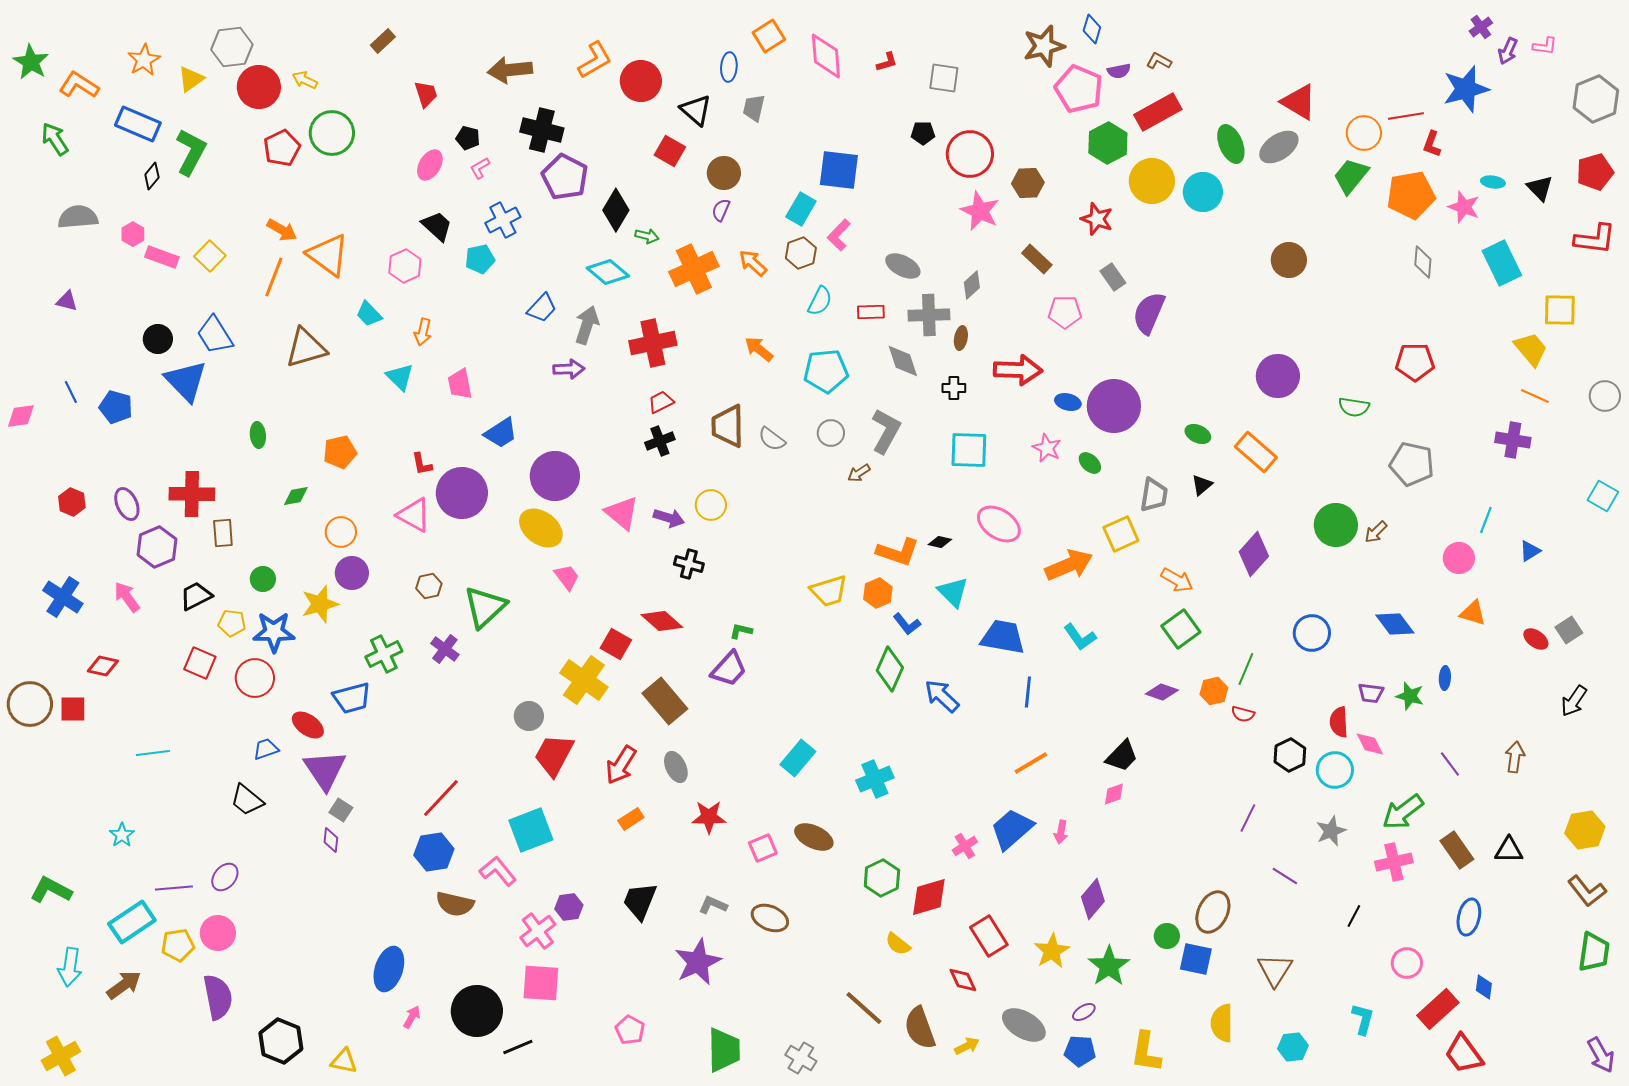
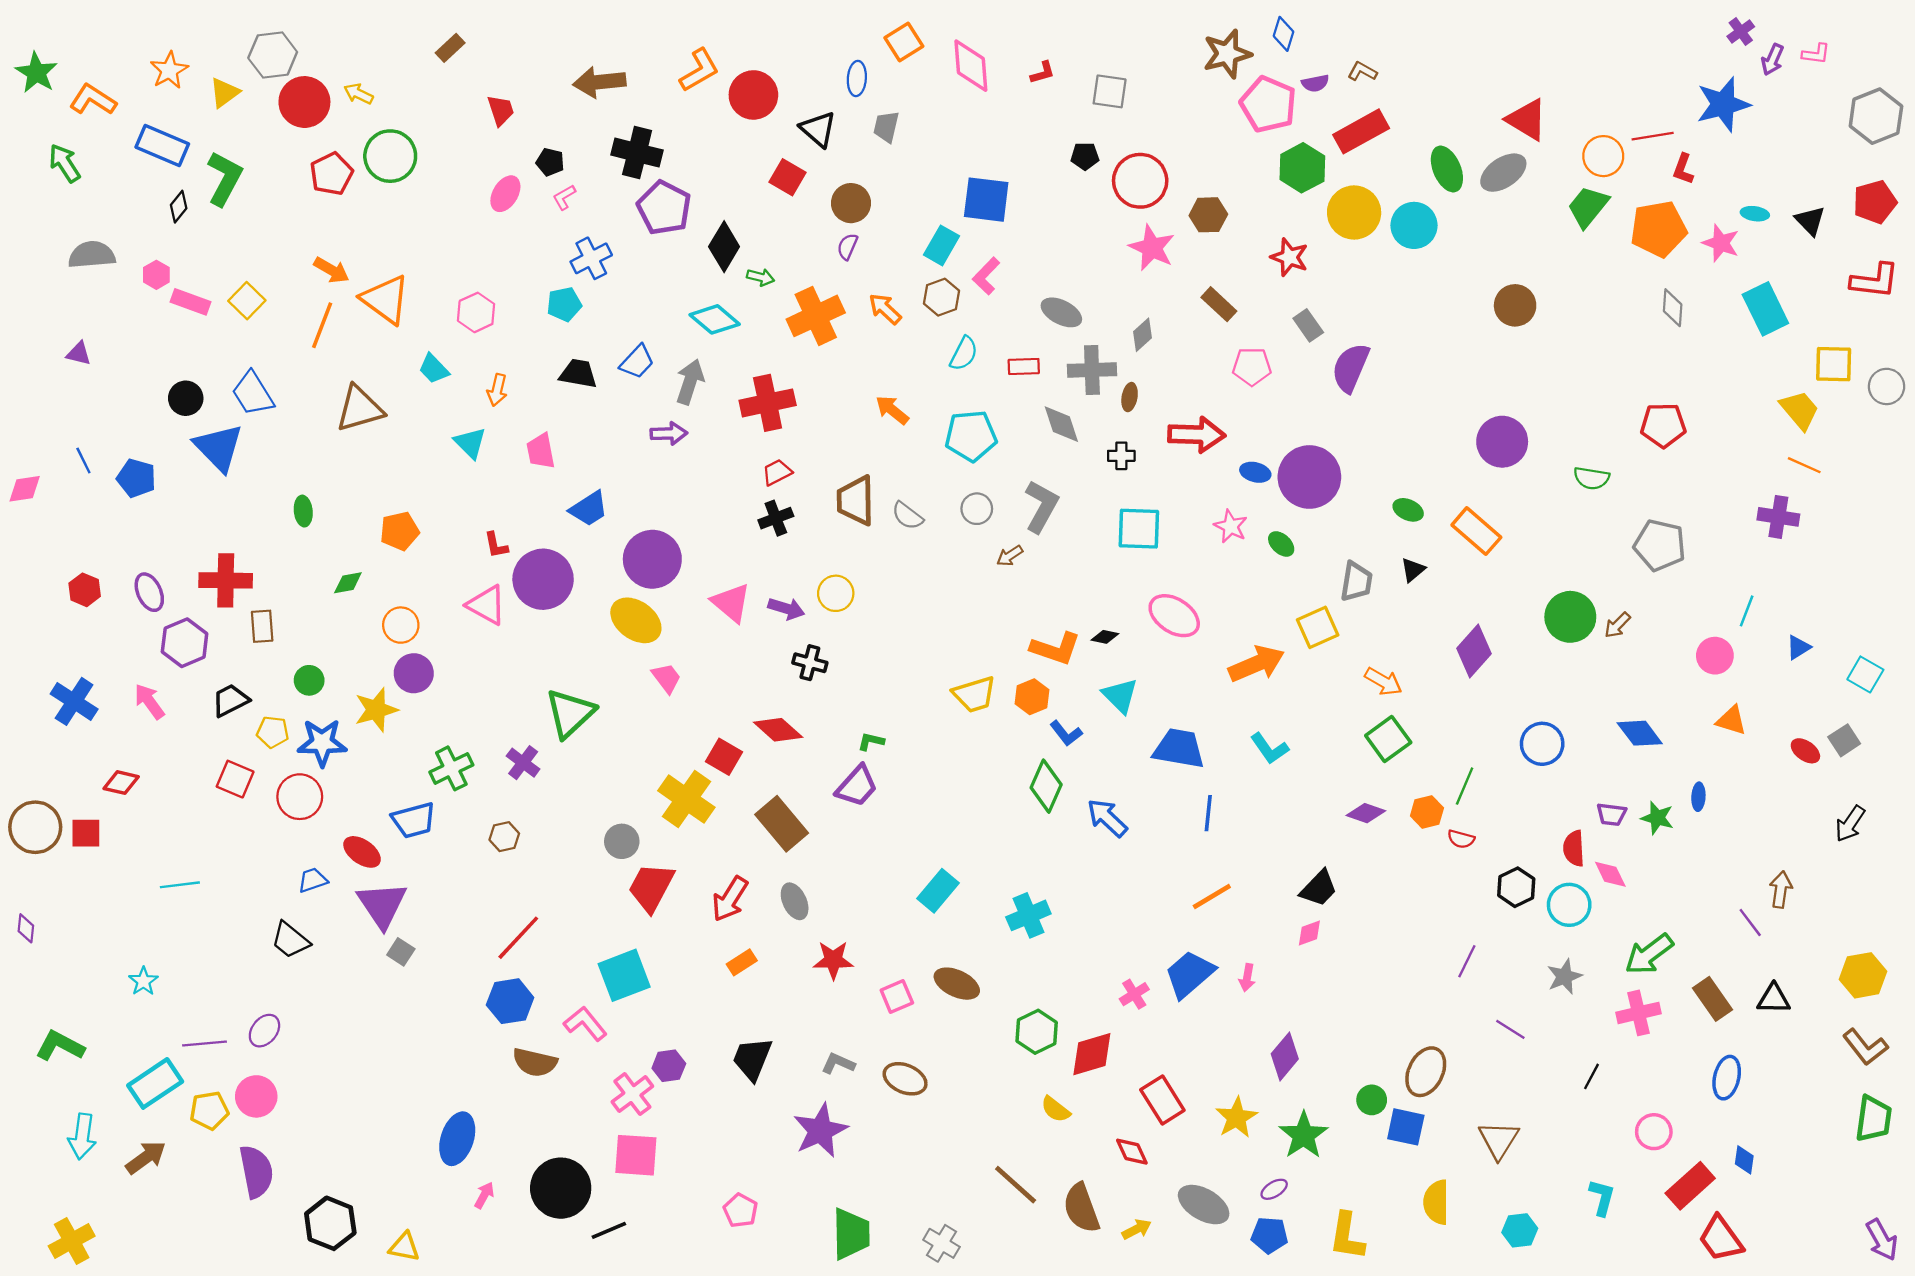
black trapezoid: (437, 226) -> (578, 374), moved, turned -32
gray circle: (1605, 396) -> (1887, 386), moved
cyan square: (1603, 496) -> (1865, 674), moved
brown hexagon: (429, 586) -> (504, 837), moved
purple line: (1450, 764) -> (1750, 922), moved
purple diamond: (331, 840) -> (26, 928), moved

